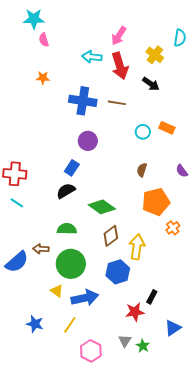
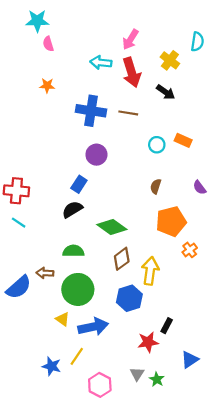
blue star: (35, 324) -> (52, 366), moved

